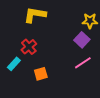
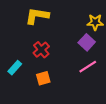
red cross: (29, 47) -> (41, 50), moved

